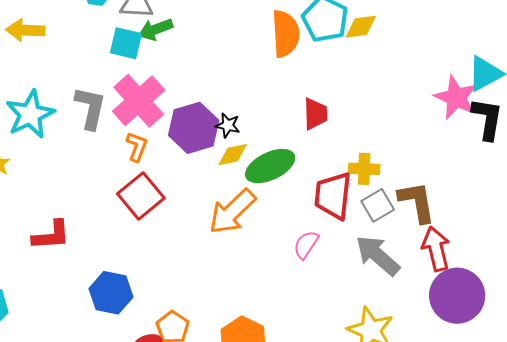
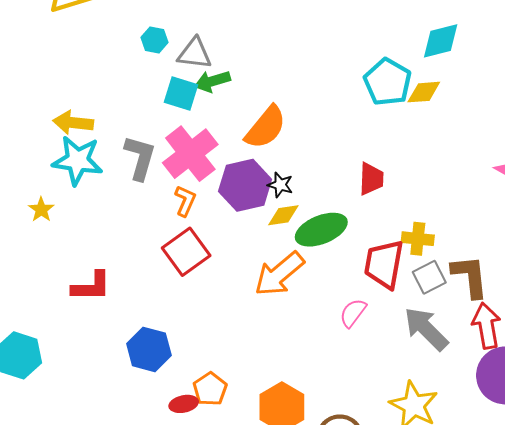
yellow arrow: (25, 30) -> (73, 123), moved
orange semicircle: (285, 34) -> (266, 127), moved, turned 39
cyan star: (30, 114) -> (78, 160), turned 30

